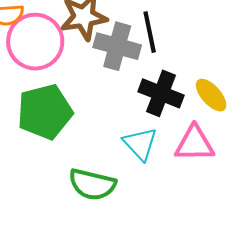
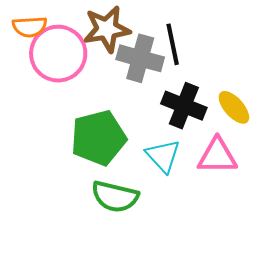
green pentagon: (45, 112) -> (98, 138), moved

